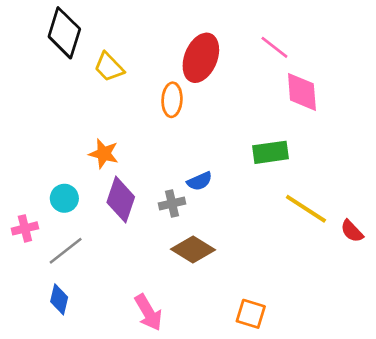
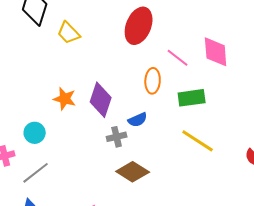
pink line: (274, 47) -> (178, 58), moved
orange ellipse: (172, 100) -> (153, 81), moved
purple diamond: (121, 200) -> (101, 100), moved
yellow line: (306, 209) -> (198, 141), moved

